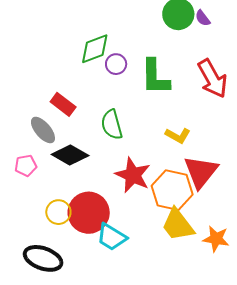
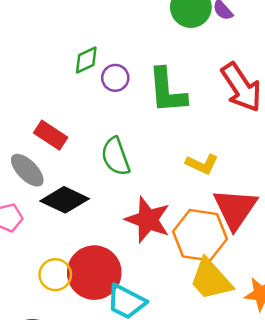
green diamond: (95, 49) -> (86, 60), size x0.7

